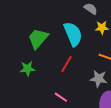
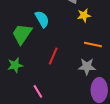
cyan semicircle: (73, 34) -> (42, 19), moved, size x0.7
pink line: (61, 97) -> (38, 91), moved, turned 32

